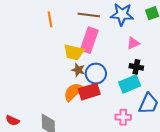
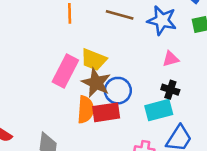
pink rectangle: (89, 40) -> (65, 71), moved
brown star: (78, 70) -> (96, 83), size x1.6
orange semicircle: (73, 92) -> (86, 110), turned 130

